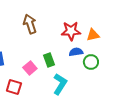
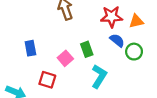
blue semicircle: (76, 52) -> (117, 40), turned 48

